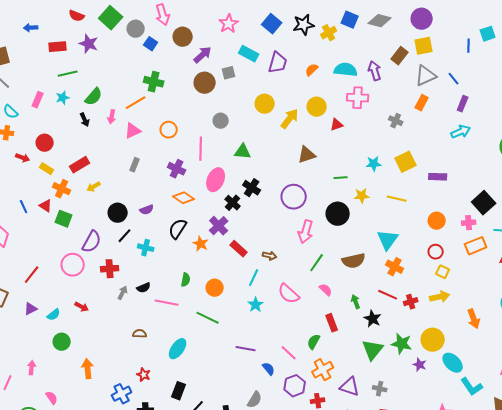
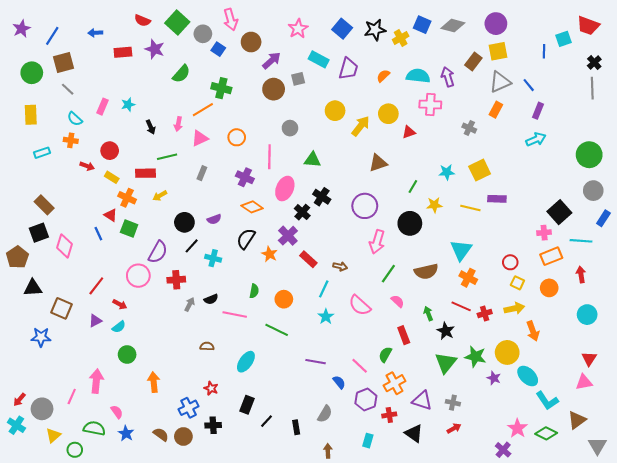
green line: (68, 74) -> (167, 157), moved
green semicircle: (94, 97) -> (181, 74), moved
red rectangle: (80, 165) -> (145, 173), turned 30
purple rectangle: (438, 177) -> (497, 199), moved
green line: (341, 178) -> (413, 186), turned -56
blue line: (24, 207) -> (98, 234), moved
orange circle: (437, 221) -> (549, 288), moved
red arrow: (82, 307) -> (120, 304), moved
orange arrow: (474, 319) -> (533, 331), moved
pink arrow: (32, 368) -> (96, 381), size x1.6

